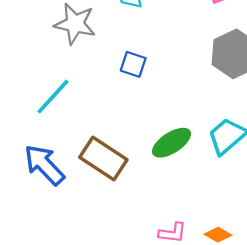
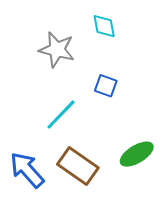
cyan line: (53, 97) -> (61, 115), moved

